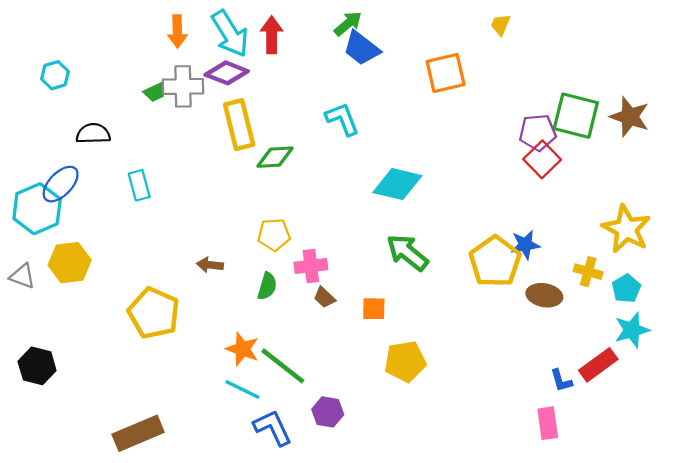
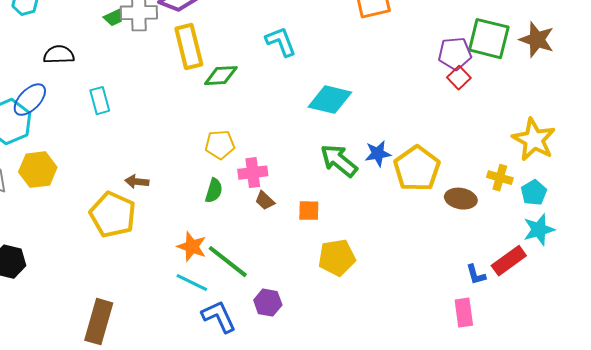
red square: (542, 159) -> (459, 78), size x0.7
blue star: (525, 245) -> (378, 154), moved
brown arrow: (210, 265) -> (137, 182), moved
brown rectangle: (138, 433) -> (99, 322), turned -51

